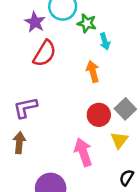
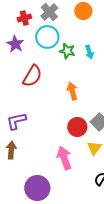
purple star: (35, 22) -> (15, 44), moved
cyan arrow: (105, 41) -> (89, 52), moved

